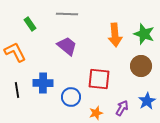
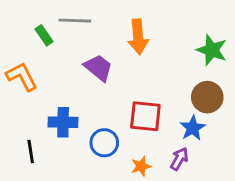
gray line: (67, 14) -> (75, 21), moved
orange arrow: (115, 35) -> (138, 37), moved
black line: (17, 90) -> (31, 152), moved
blue star: (147, 101) -> (193, 128), moved

